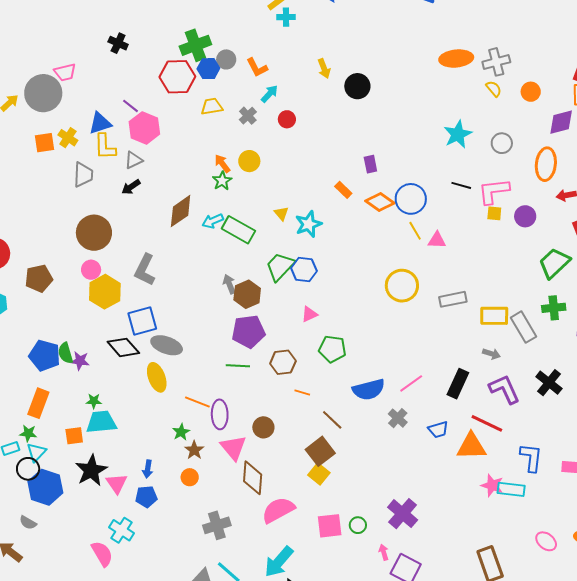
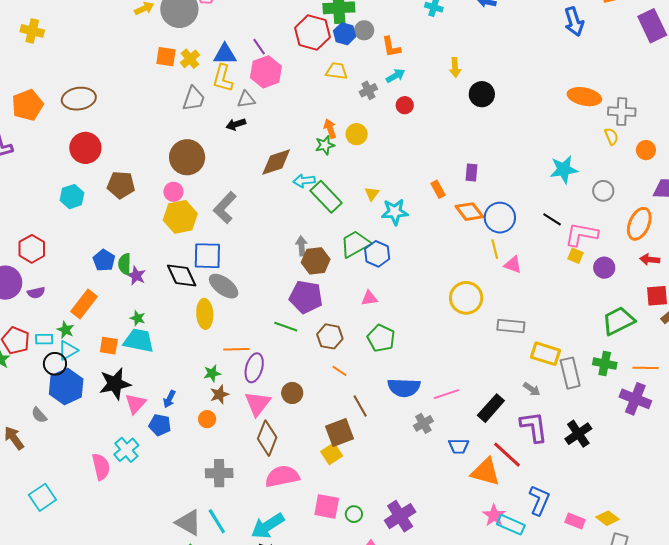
blue pentagon: (45, 356) -> (104, 260), size x0.7
orange line: (197, 402) -> (236, 349), turned -40

